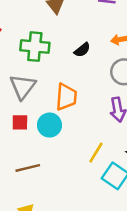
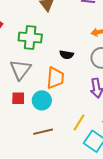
black semicircle: (82, 50) -> (67, 55), moved, turned 48
brown line: (28, 168) -> (43, 132), moved

